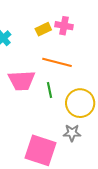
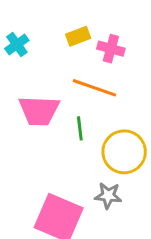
pink cross: (64, 26) -> (111, 49), moved

